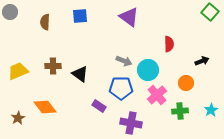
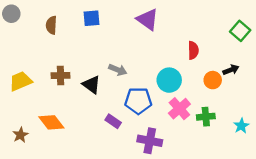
green square: (210, 12) -> (240, 31), moved
gray arrow: (124, 61) -> (118, 70), moved
orange circle: (186, 83) -> (213, 80), moved
green cross: (180, 111) -> (206, 117), moved

